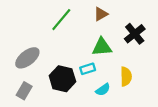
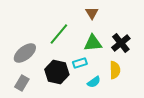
brown triangle: (101, 14) -> (92, 13), turned -32
green line: (61, 20) -> (59, 34), moved
black cross: (135, 34) -> (121, 43), moved

